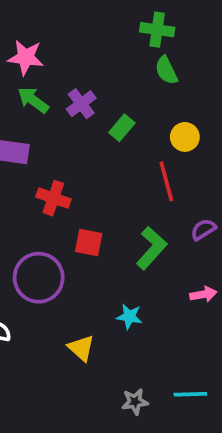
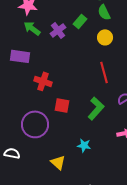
green rectangle: (122, 128) -> (80, 21), moved
yellow circle: (185, 137) -> (105, 37), moved

